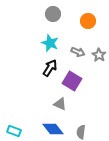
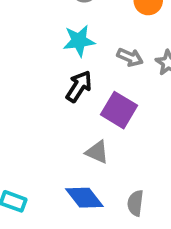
cyan star: (50, 43) -> (79, 41), turned -30

